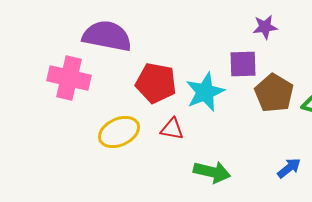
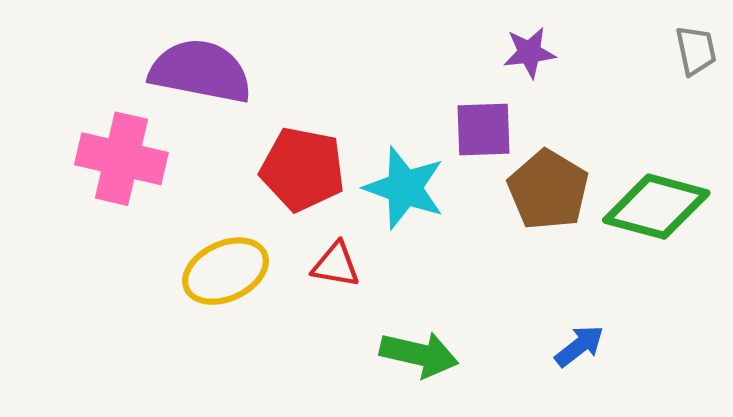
cyan star: (205, 92) -> (404, 188), turned -30

